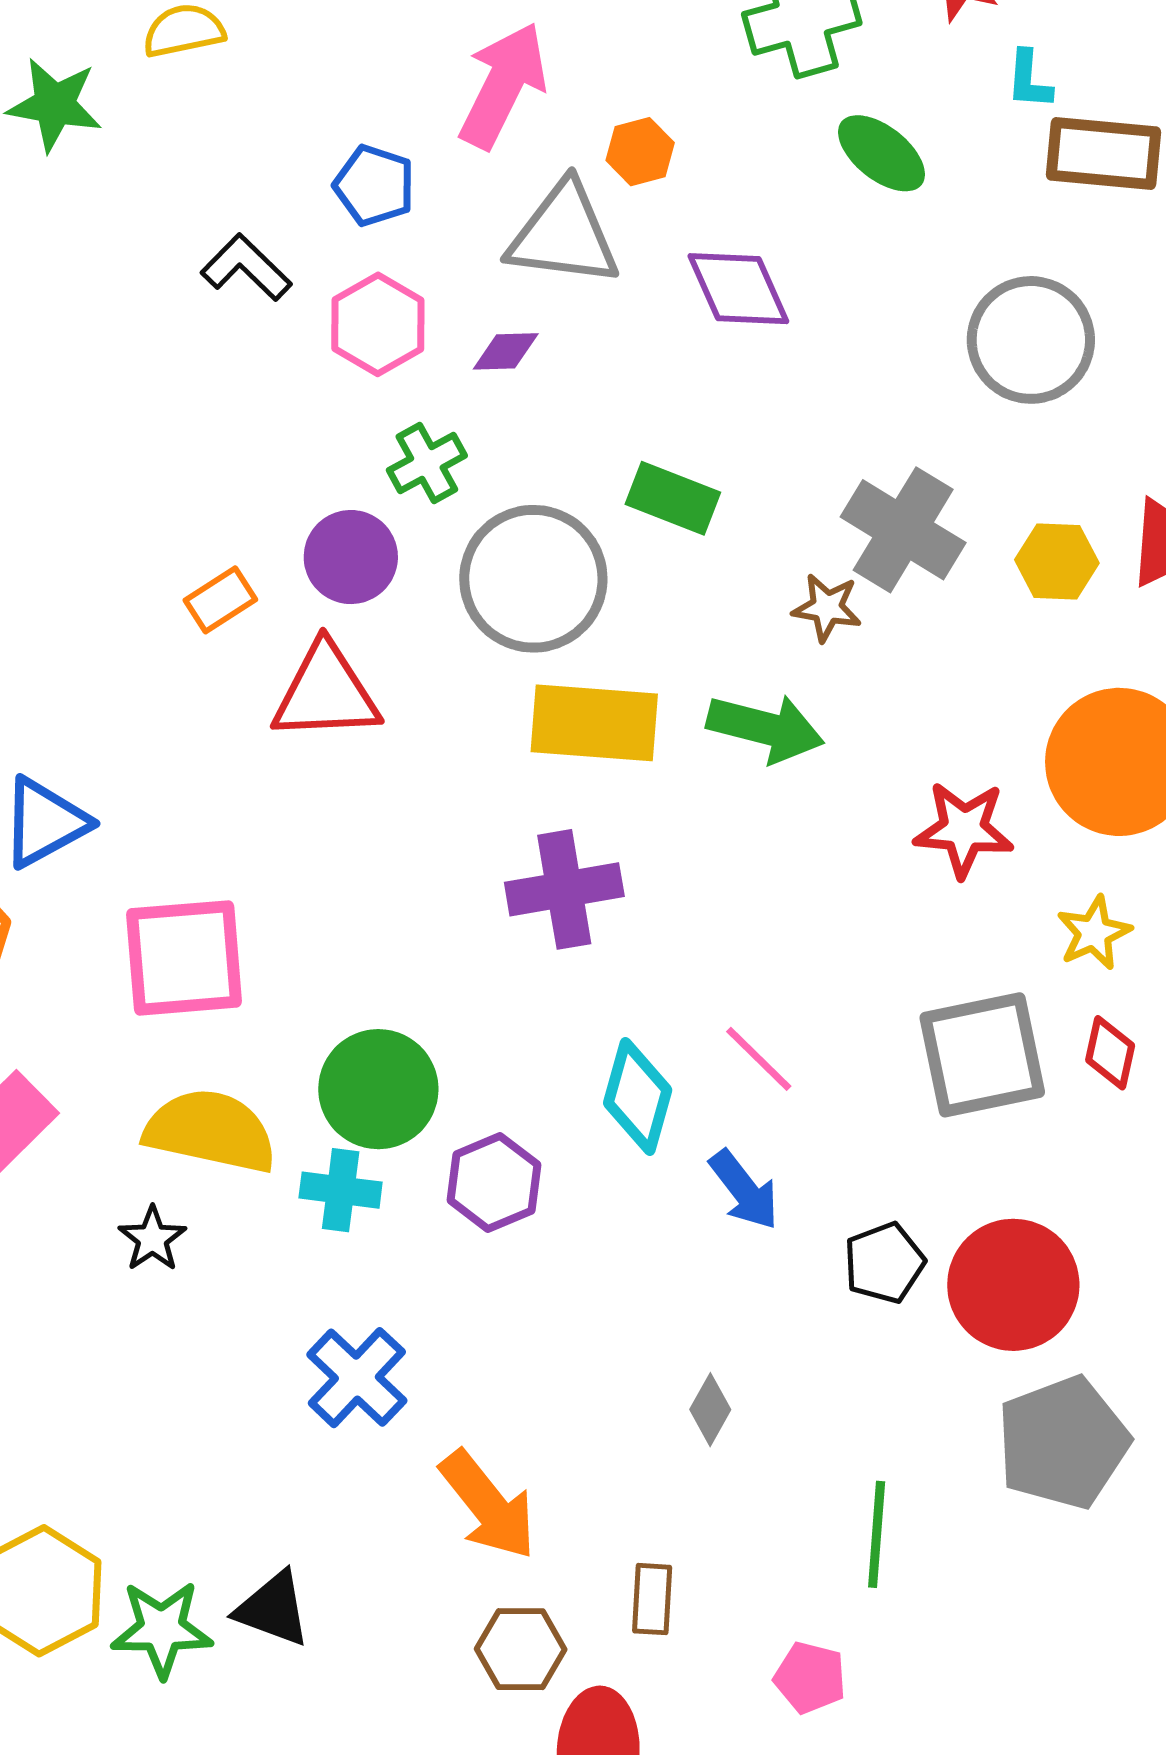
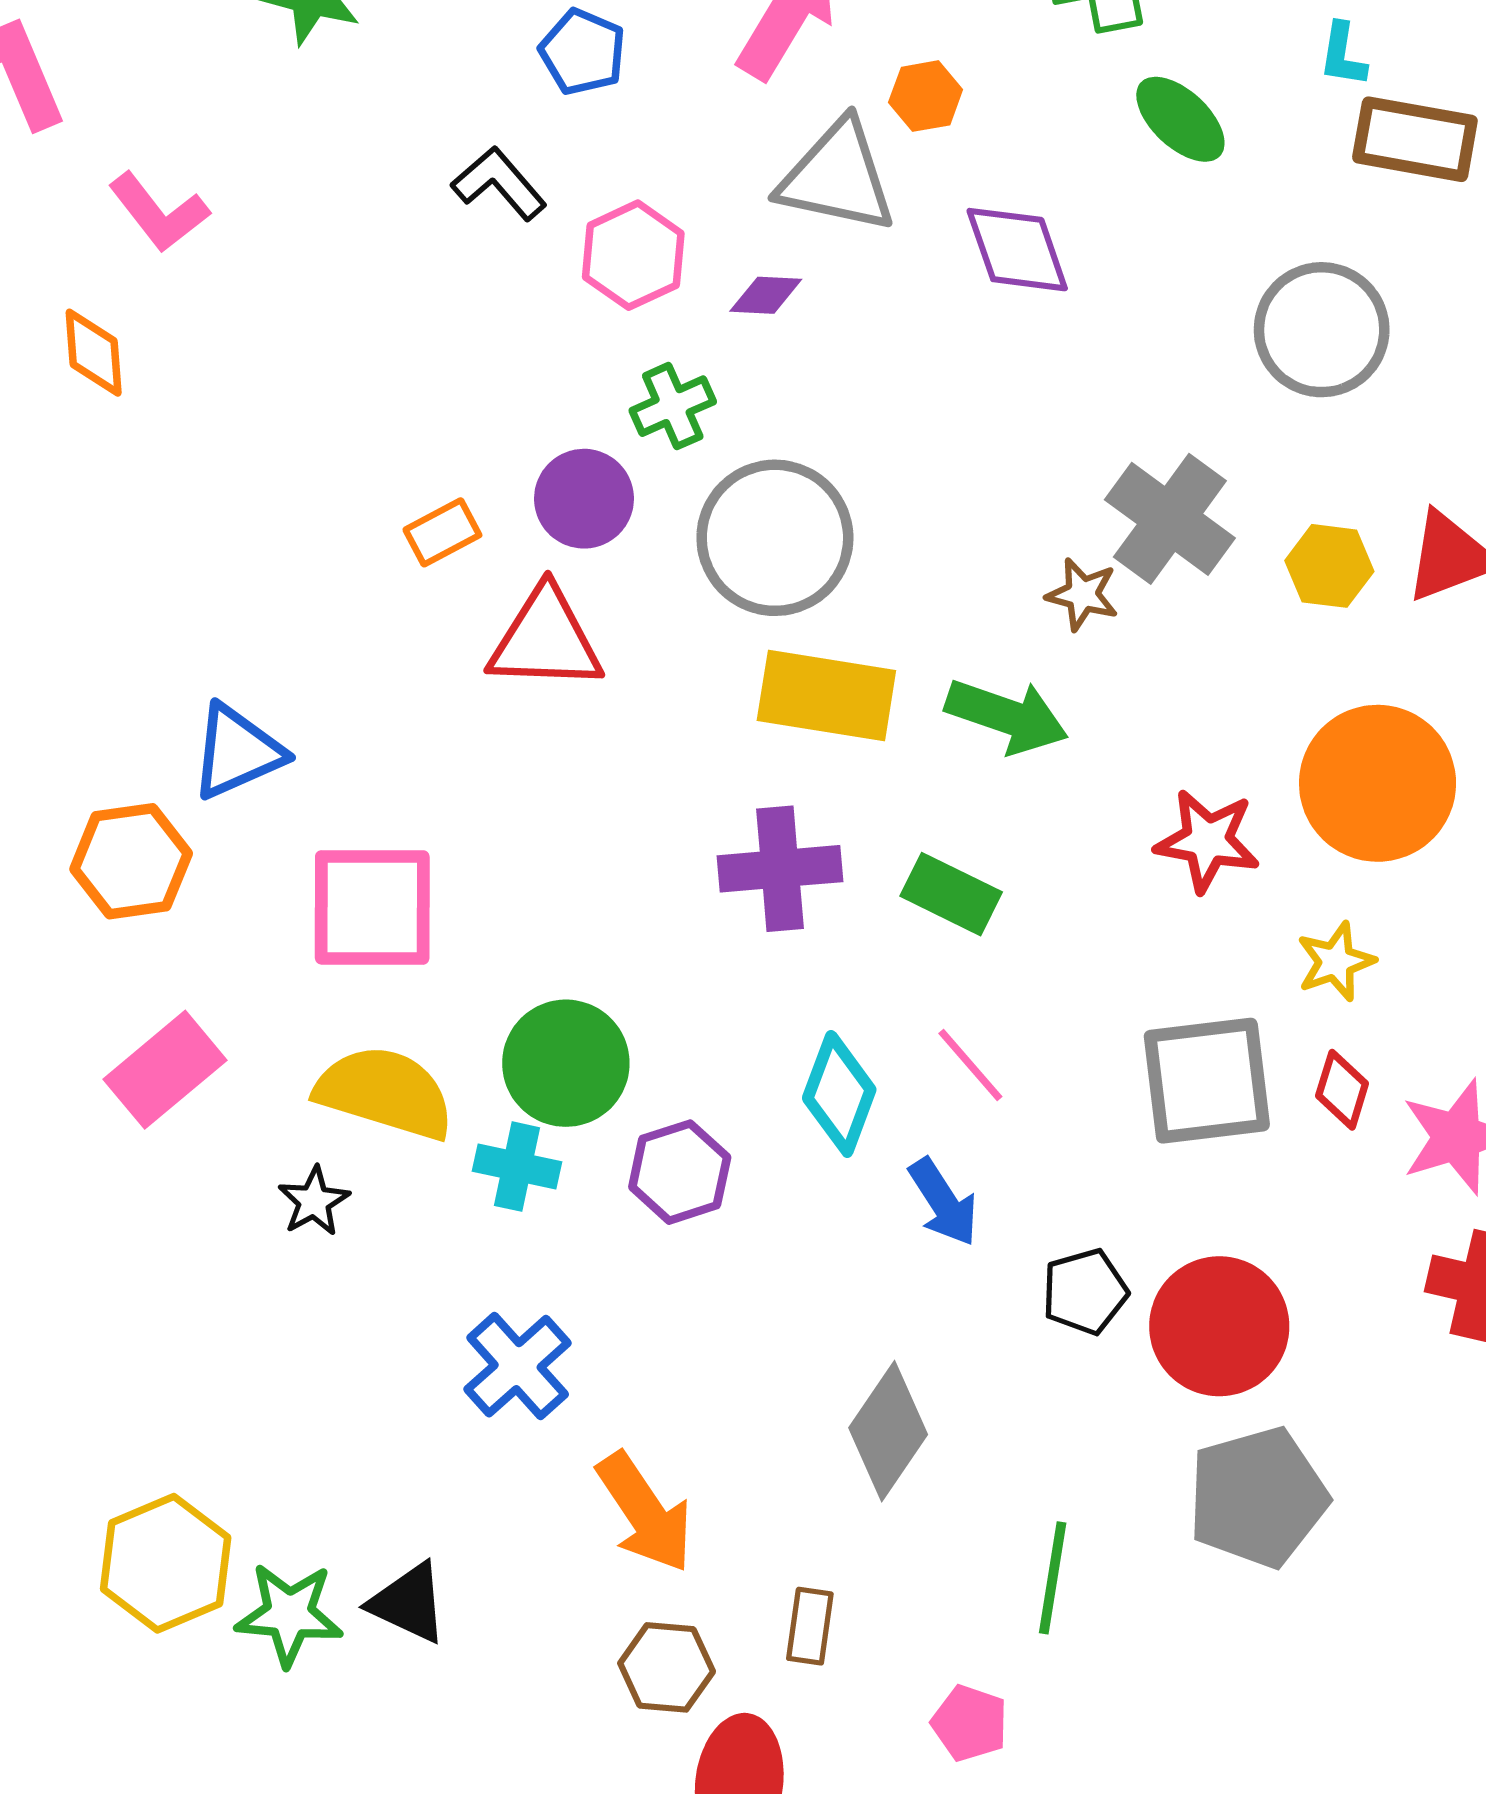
blue pentagon: (374, 186) -> (583, 52), moved
green rectangle: (673, 498) -> (951, 894), moved
gray diamond: (710, 1410) -> (888, 1431), size x1.8

